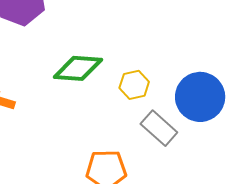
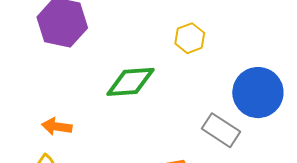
yellow hexagon: (134, 85) -> (190, 38), moved

